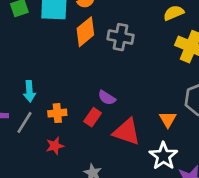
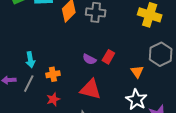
red rectangle: (93, 117) -> (108, 57), moved
red triangle: (127, 132) -> (91, 89), moved

